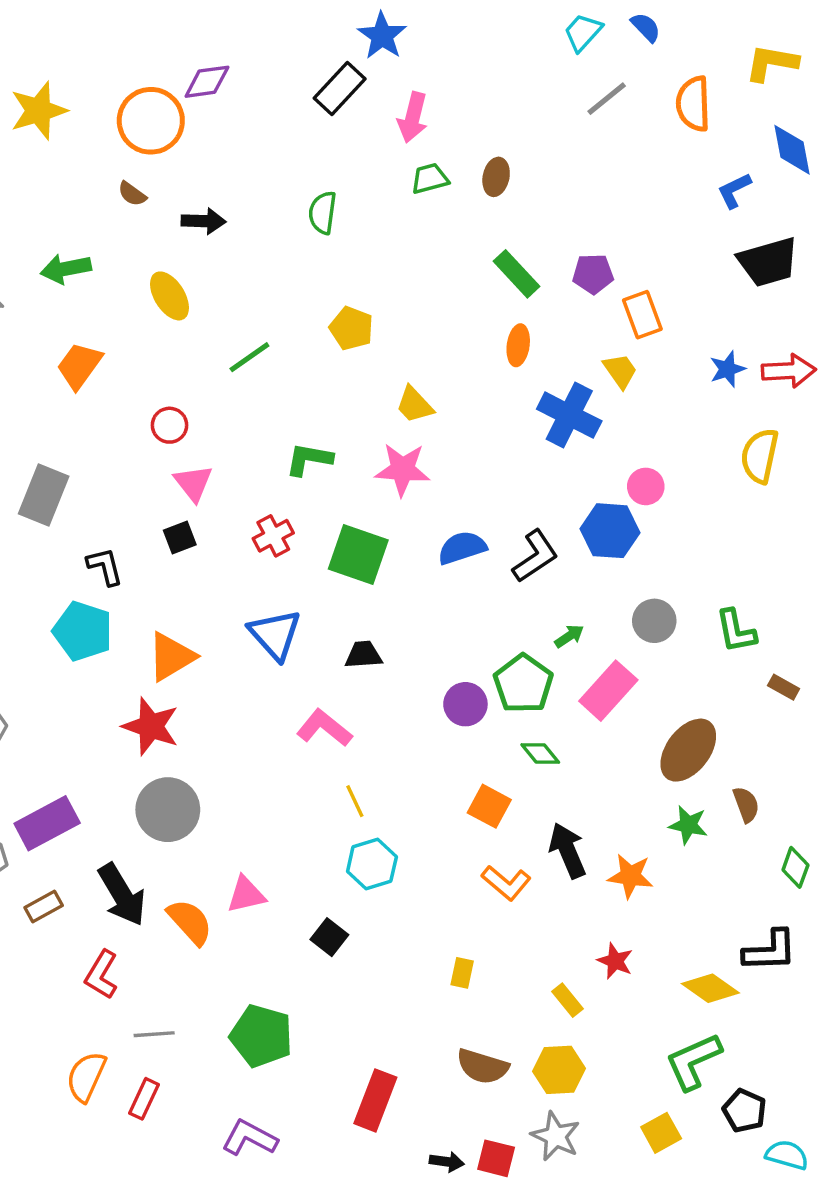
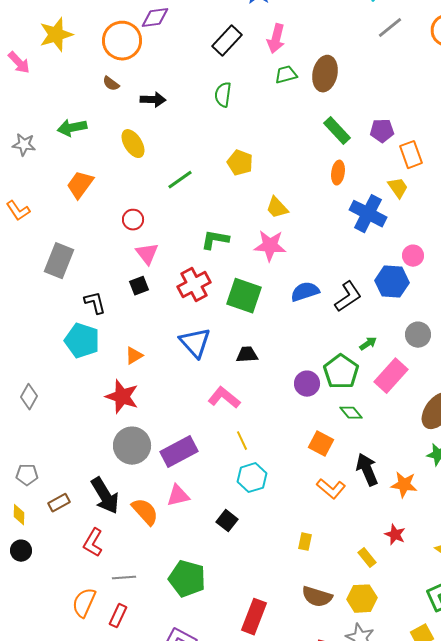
black rectangle: (340, 88) -> (227, 41), moved
brown ellipse: (496, 177) -> (325, 74), size x1.6
red cross: (273, 536) -> (194, 285), size x1.4
orange triangle: (171, 657) -> (134, 356), size x0.6
purple rectangle: (47, 823) -> (179, 452), moved

